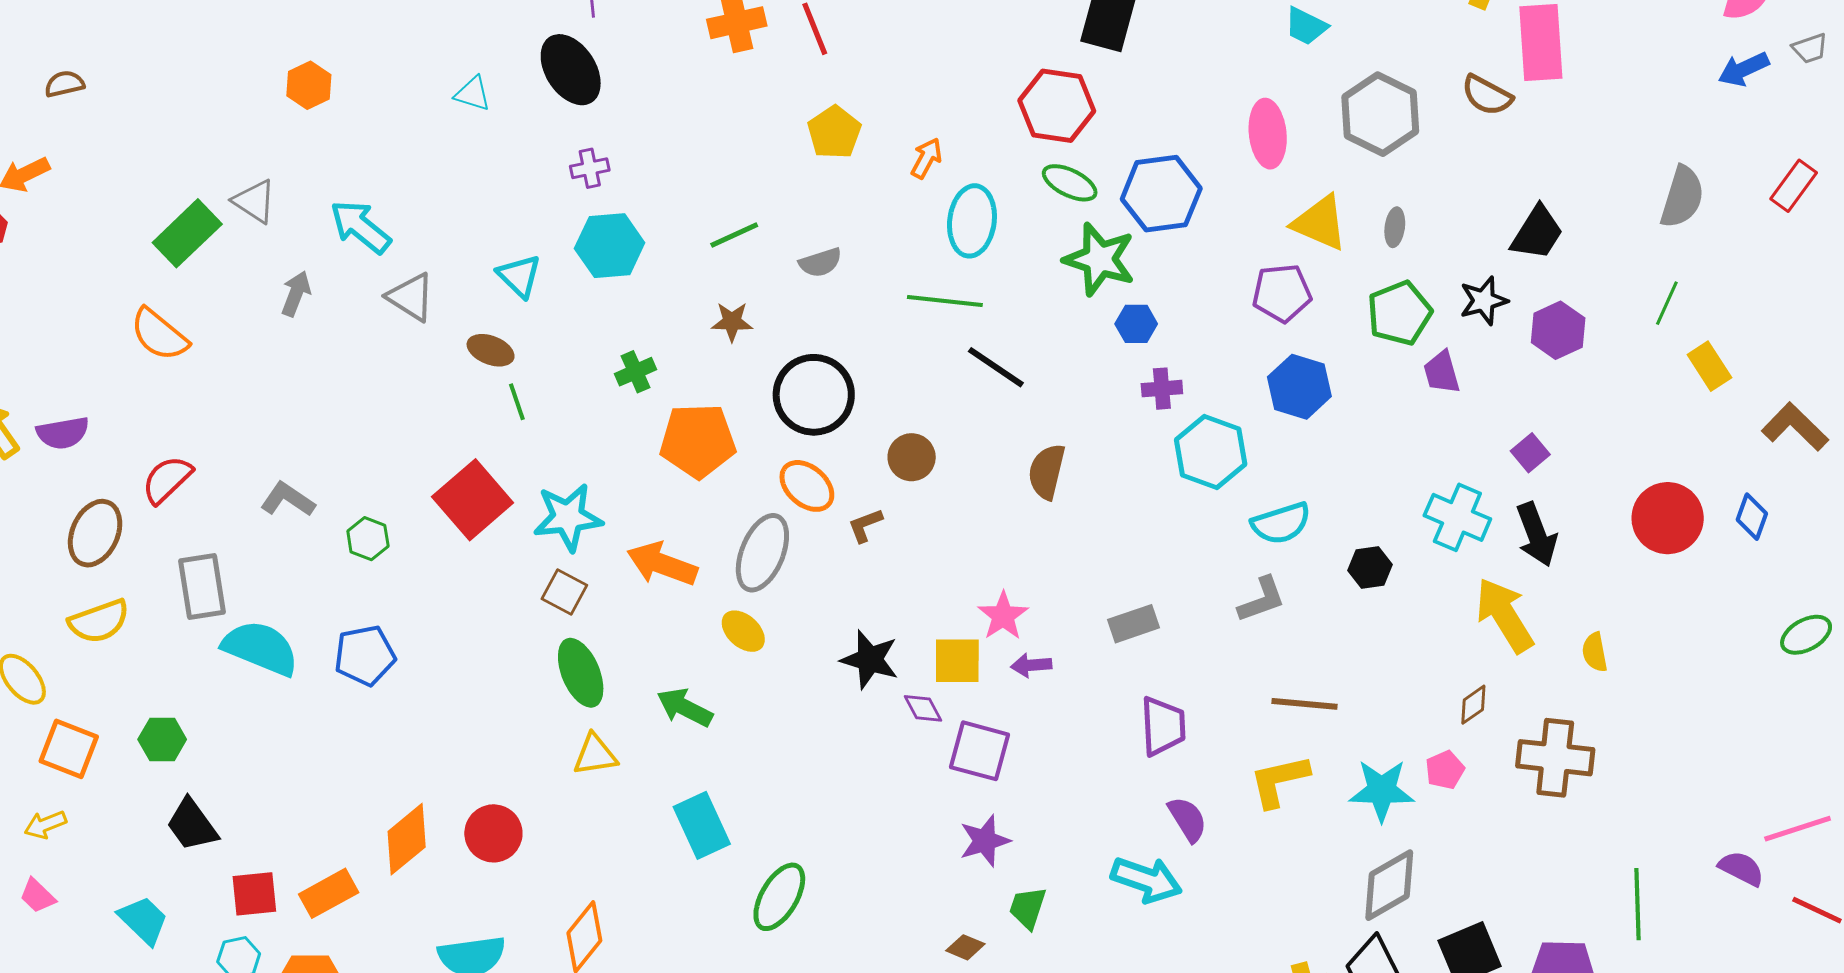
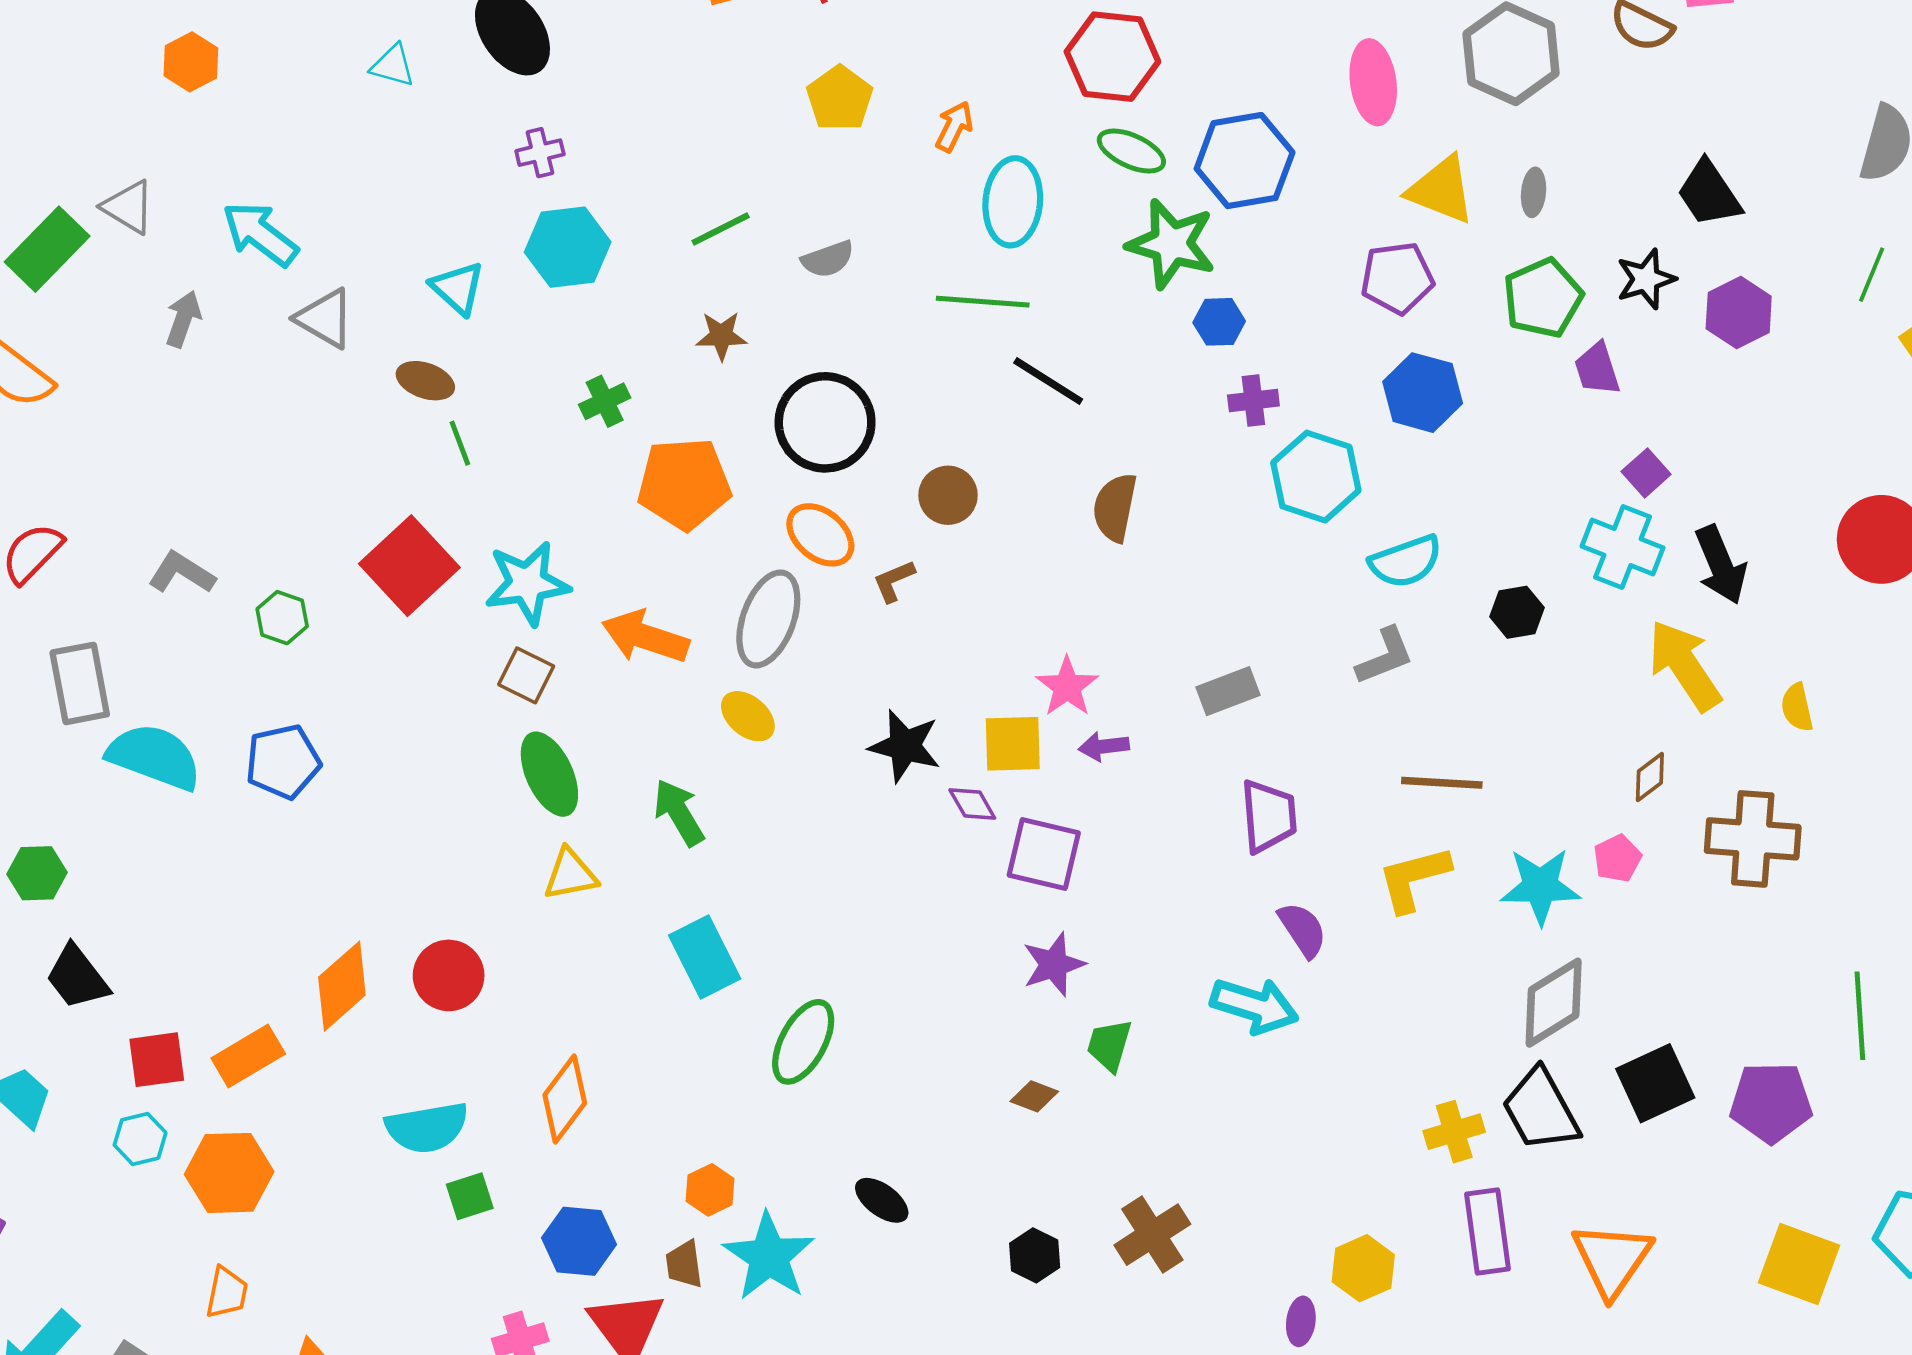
black trapezoid: (1537, 233) -> (1709, 193), turned 116
purple square: (1530, 453) -> (1646, 473), moved
green arrow: (685, 707) -> (679, 813), turned 34

